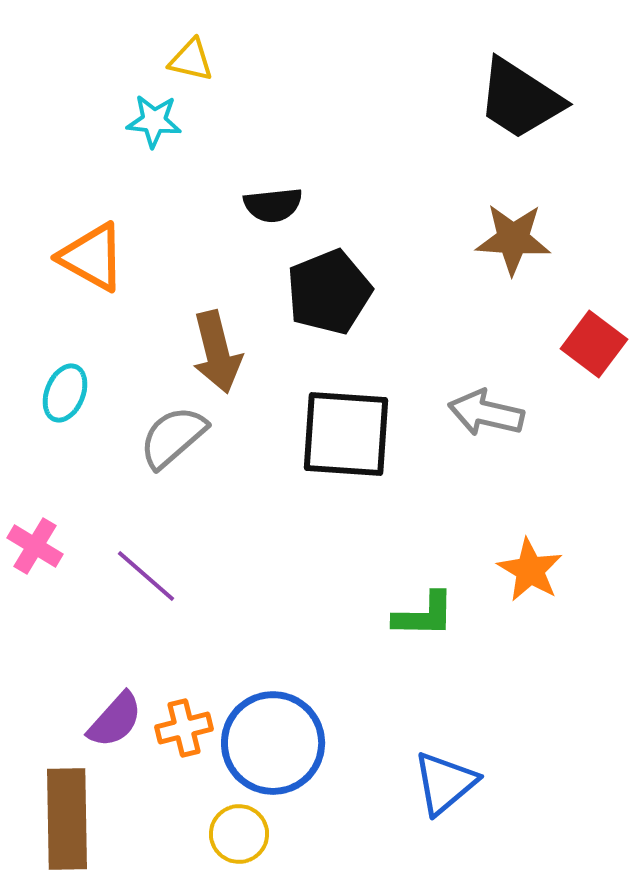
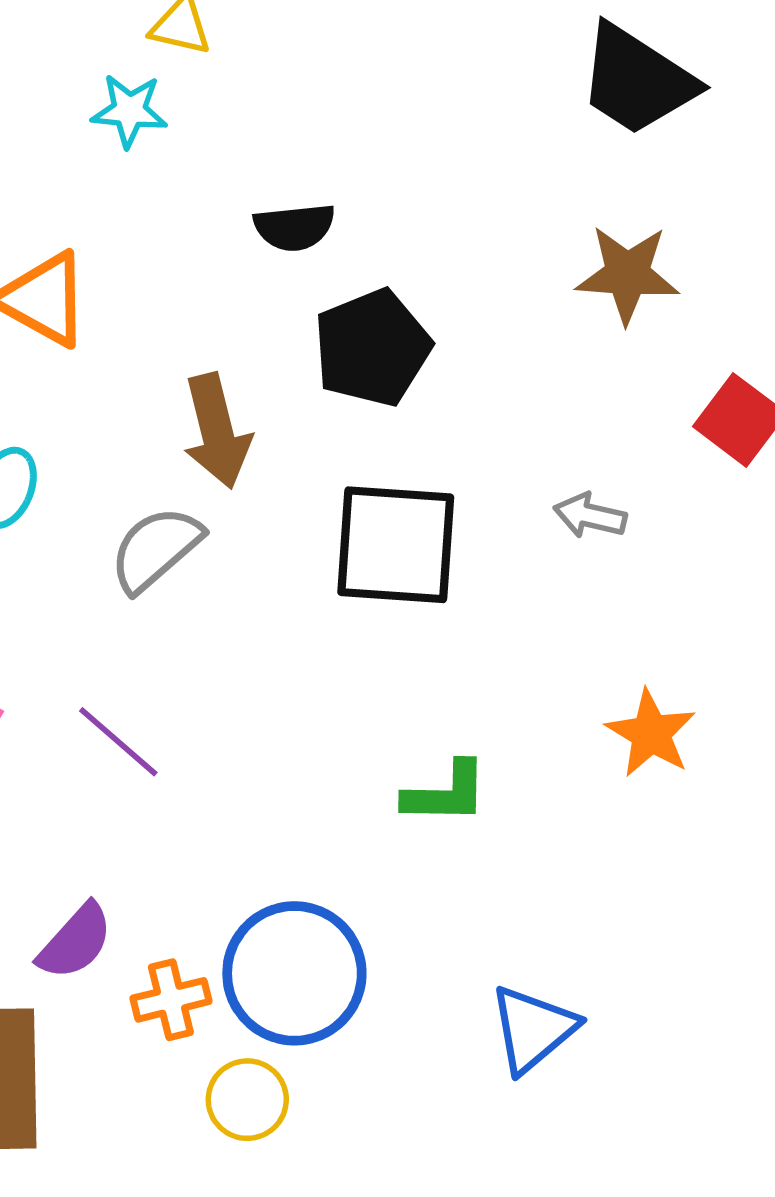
gray arrow: (486, 413) -> (590, 516), size x0.7
green L-shape: (424, 615) -> (446, 793), moved
orange cross: (184, 728) -> (171, 1000), moved

